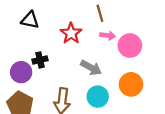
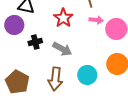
gray arrow: (91, 68) -> (62, 49), moved
purple circle: (21, 72) -> (14, 25), moved

